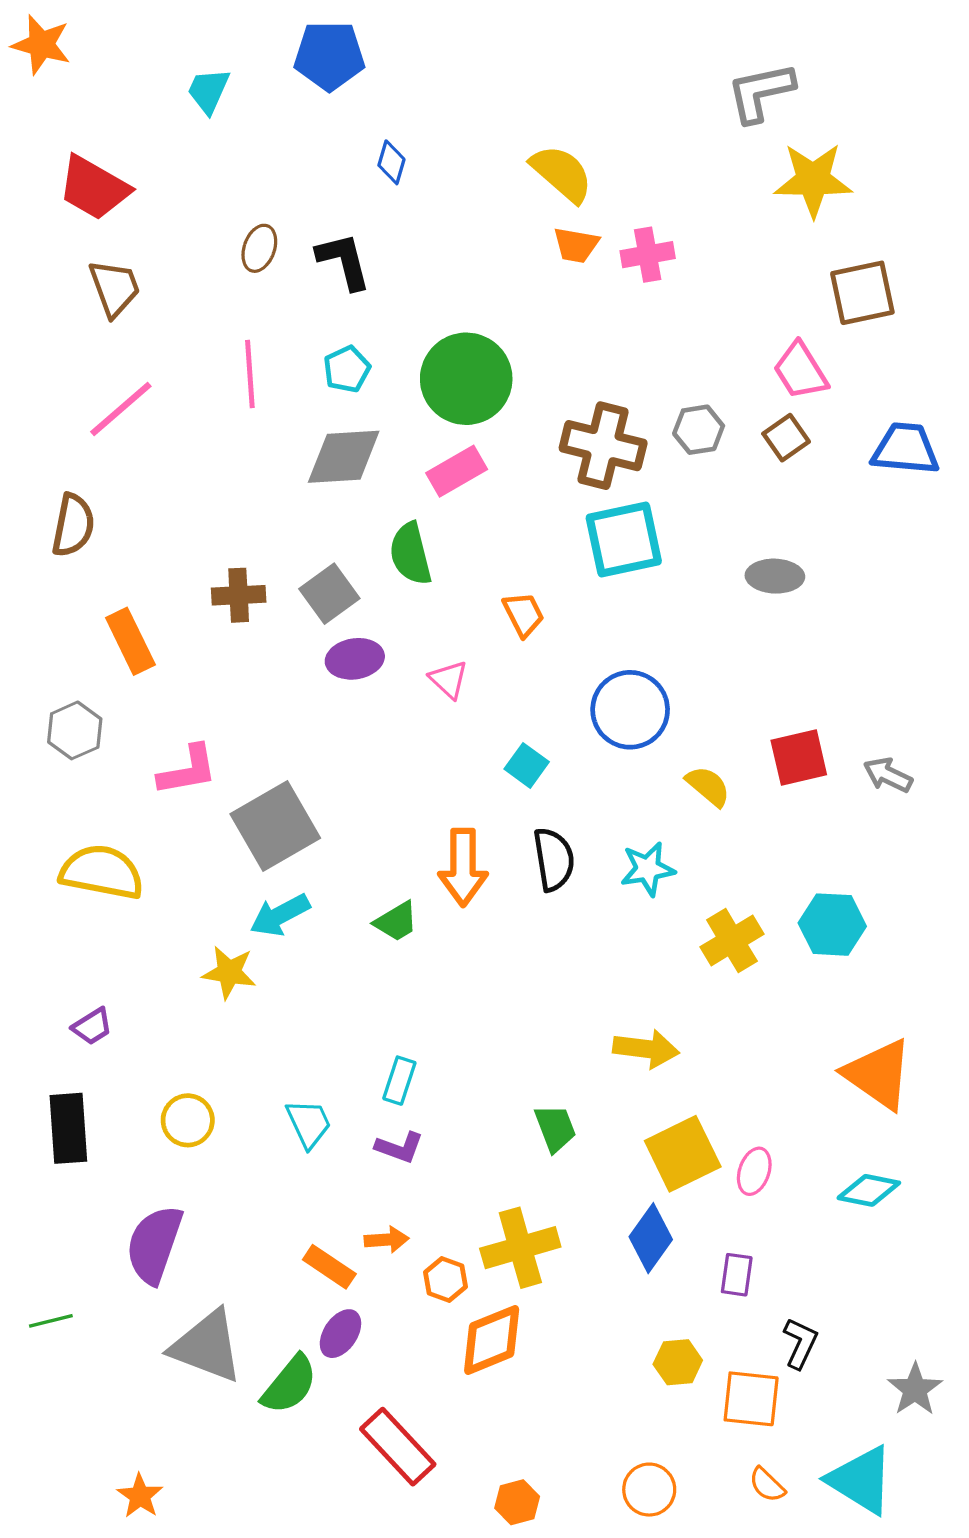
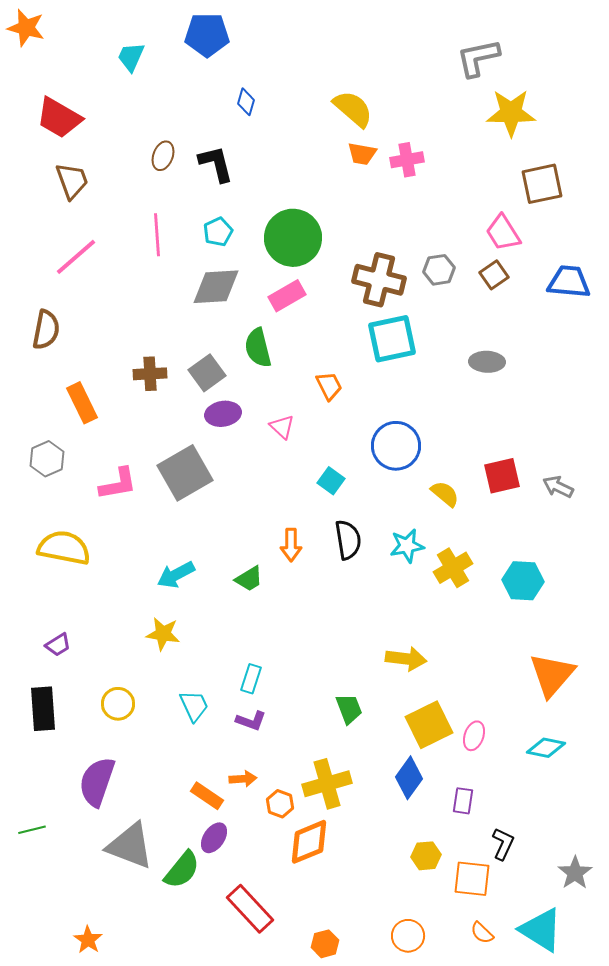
gray square: (275, 826) -> (185, 473), moved
orange arrow: (463, 867) -> (291, 545), size x0.7
yellow cross: (732, 941) -> (453, 568), moved
yellow star: (229, 972) -> (163, 634), moved
orange triangle: (878, 1074) -> (552, 675), turned 36

